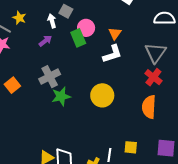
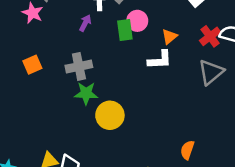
purple arrow: (45, 41) -> (85, 23), turned -40
red cross: (153, 77) -> (210, 36), moved
yellow circle: (102, 95) -> (110, 115), moved
orange semicircle: (149, 107) -> (187, 150), moved, size x0.7

